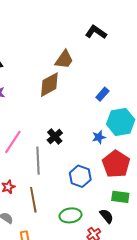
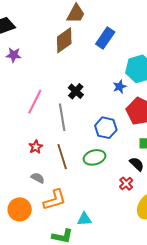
blue rectangle: (102, 94) -> (105, 38), moved, size x1.5
green ellipse: (70, 215) -> (94, 157), moved

